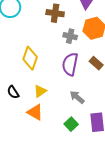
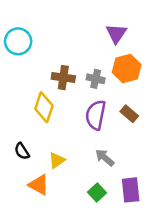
brown cross: (55, 13) -> (63, 78), moved
yellow triangle: (40, 91) -> (57, 160), moved
orange triangle: (35, 112) -> (39, 185), moved

